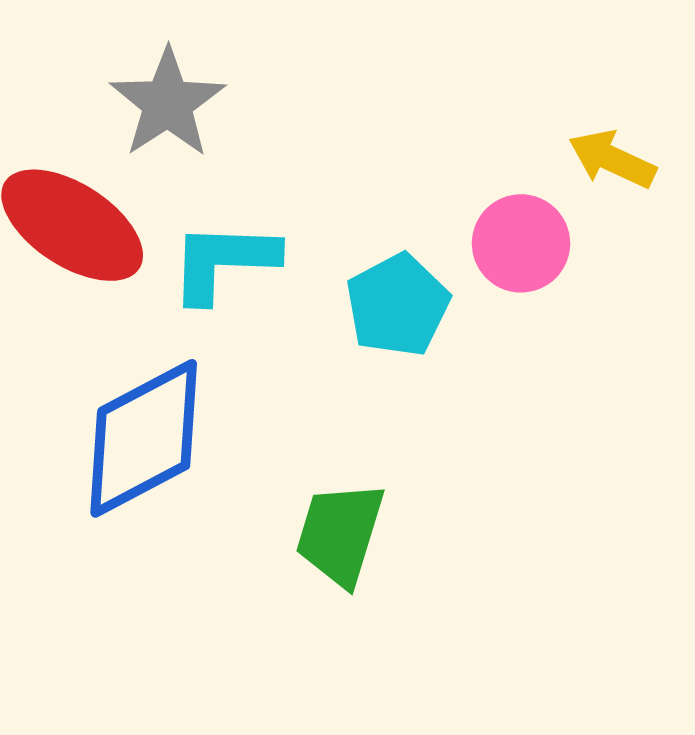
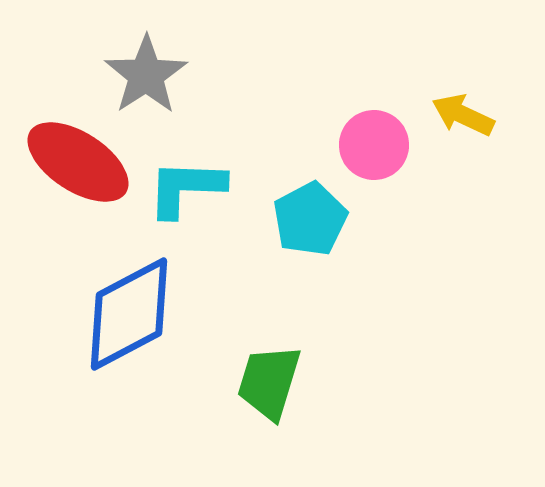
pink circle: (521, 243) -> (374, 145), moved

